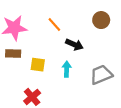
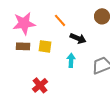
yellow square: (38, 65) -> (45, 46), moved

